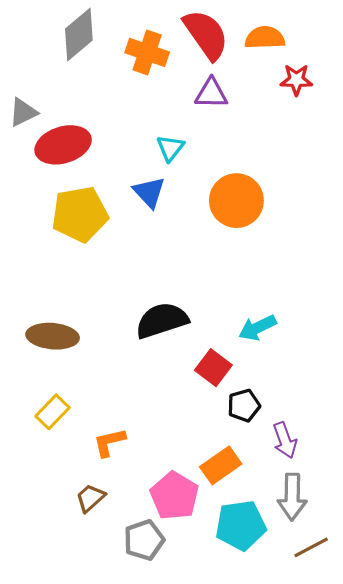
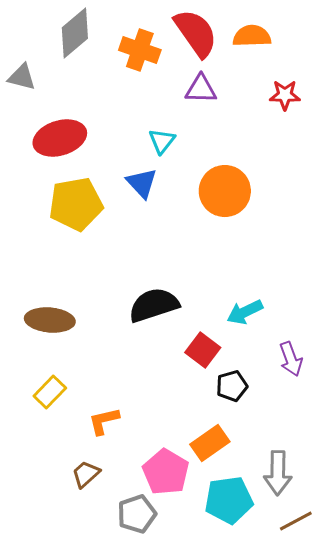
red star: (296, 80) -> (285, 95), moved
gray triangle: (23, 112) -> (22, 77), moved, turned 40
purple arrow: (285, 440) -> (291, 359), moved

